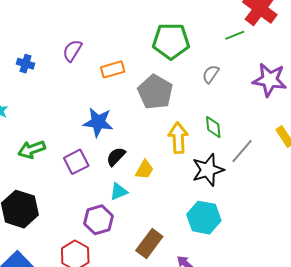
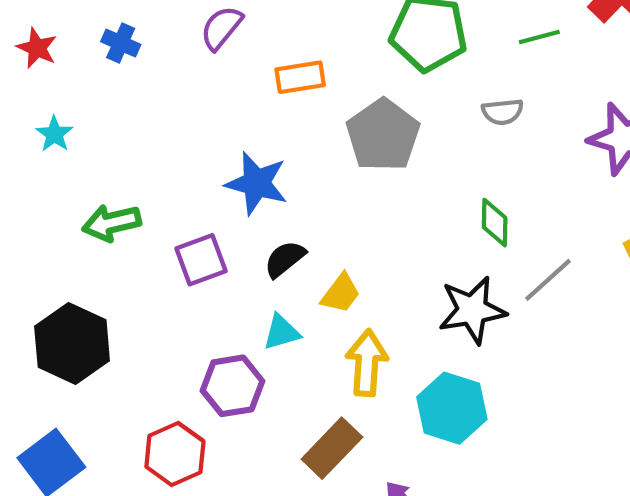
green line: (235, 35) -> (539, 37), moved
gray semicircle: (211, 74) -> (503, 112), turned -138
yellow arrow: (178, 138) -> (367, 363), moved

